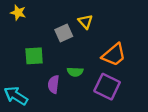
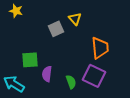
orange trapezoid: (114, 55) -> (100, 48), turned -55
green square: (34, 56) -> (30, 60), moved
green semicircle: (75, 72) -> (71, 82), moved, turned -112

